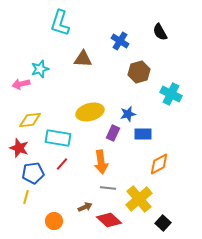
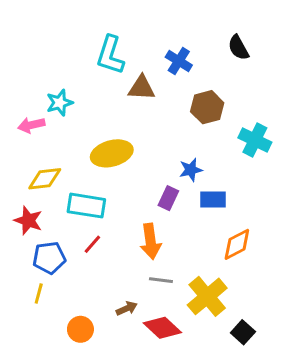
cyan L-shape: (60, 23) -> (110, 55), moved
brown triangle: (83, 59) -> (142, 88), moved
yellow ellipse: (90, 112) -> (112, 153), moved

